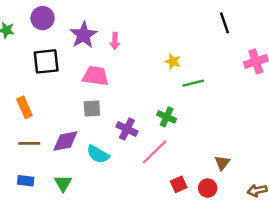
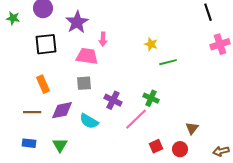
black line: (225, 23) -> (208, 12), moved
pink arrow: (115, 41) -> (103, 39), moved
orange rectangle: (24, 107) -> (43, 84), moved
green cross: (167, 117) -> (151, 98), moved

